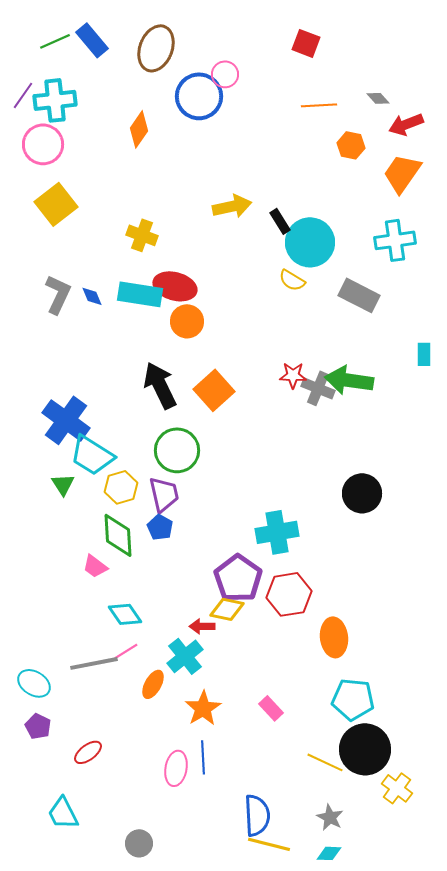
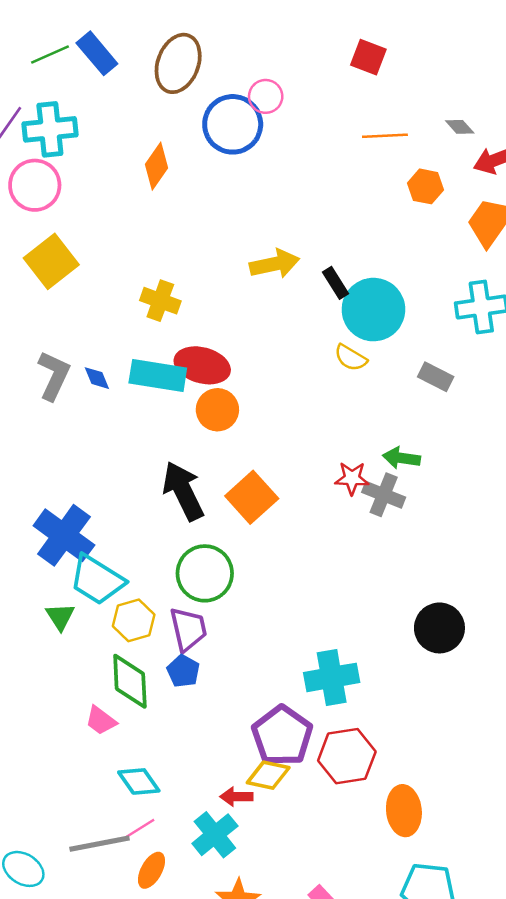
gray rectangle: (359, 295) -> (436, 377), size x0.7
green arrow: (349, 380) -> (401, 458), moved, size x0.6
orange ellipse: (153, 684) -> (151, 870), moved

